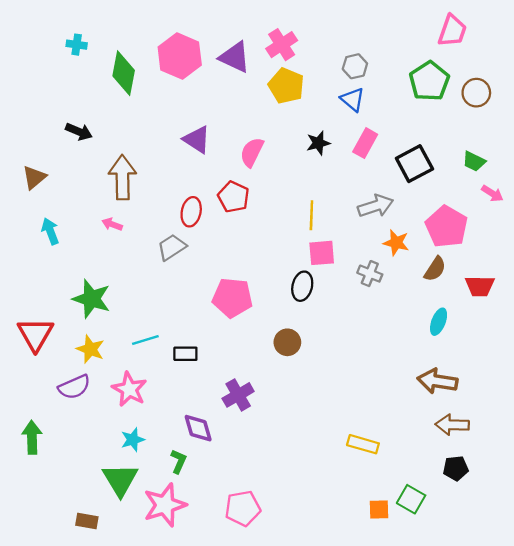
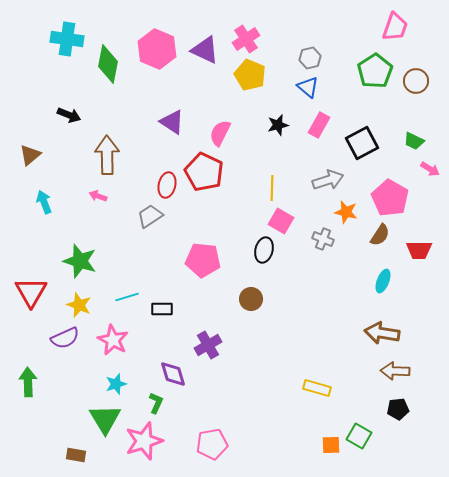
cyan cross: (77, 45) -> (67, 39), size x1.8
red pentagon: (234, 197) -> (204, 172), size x1.4
pink square: (322, 253) -> (281, 221), turned 35

